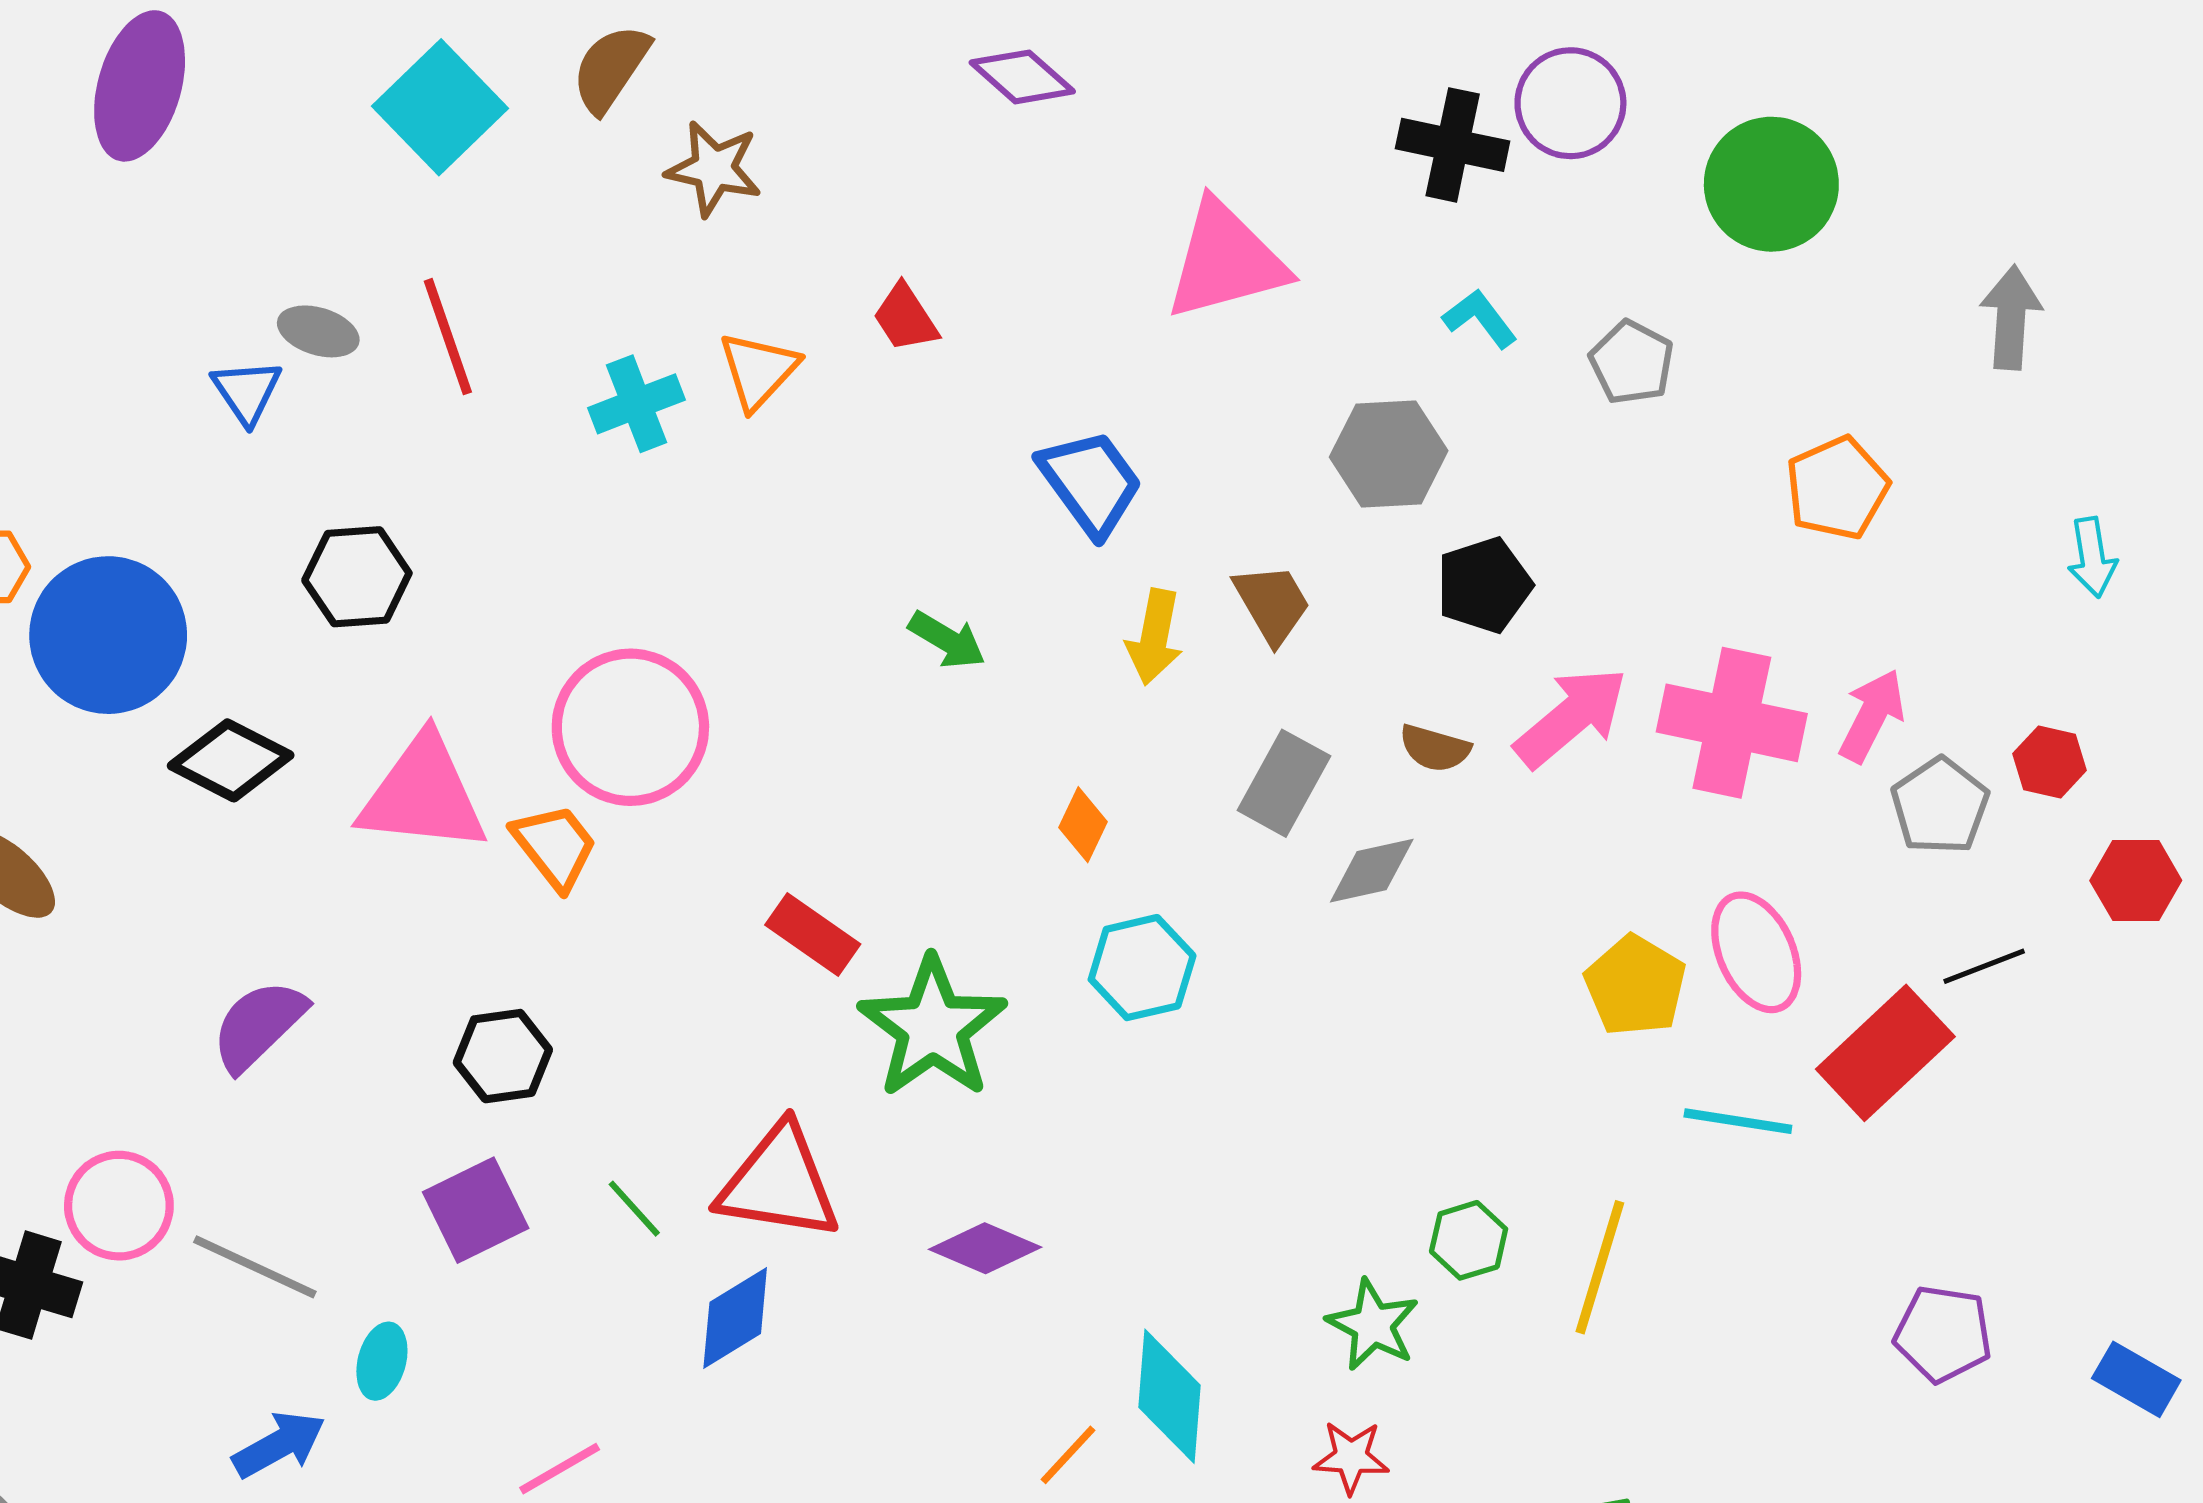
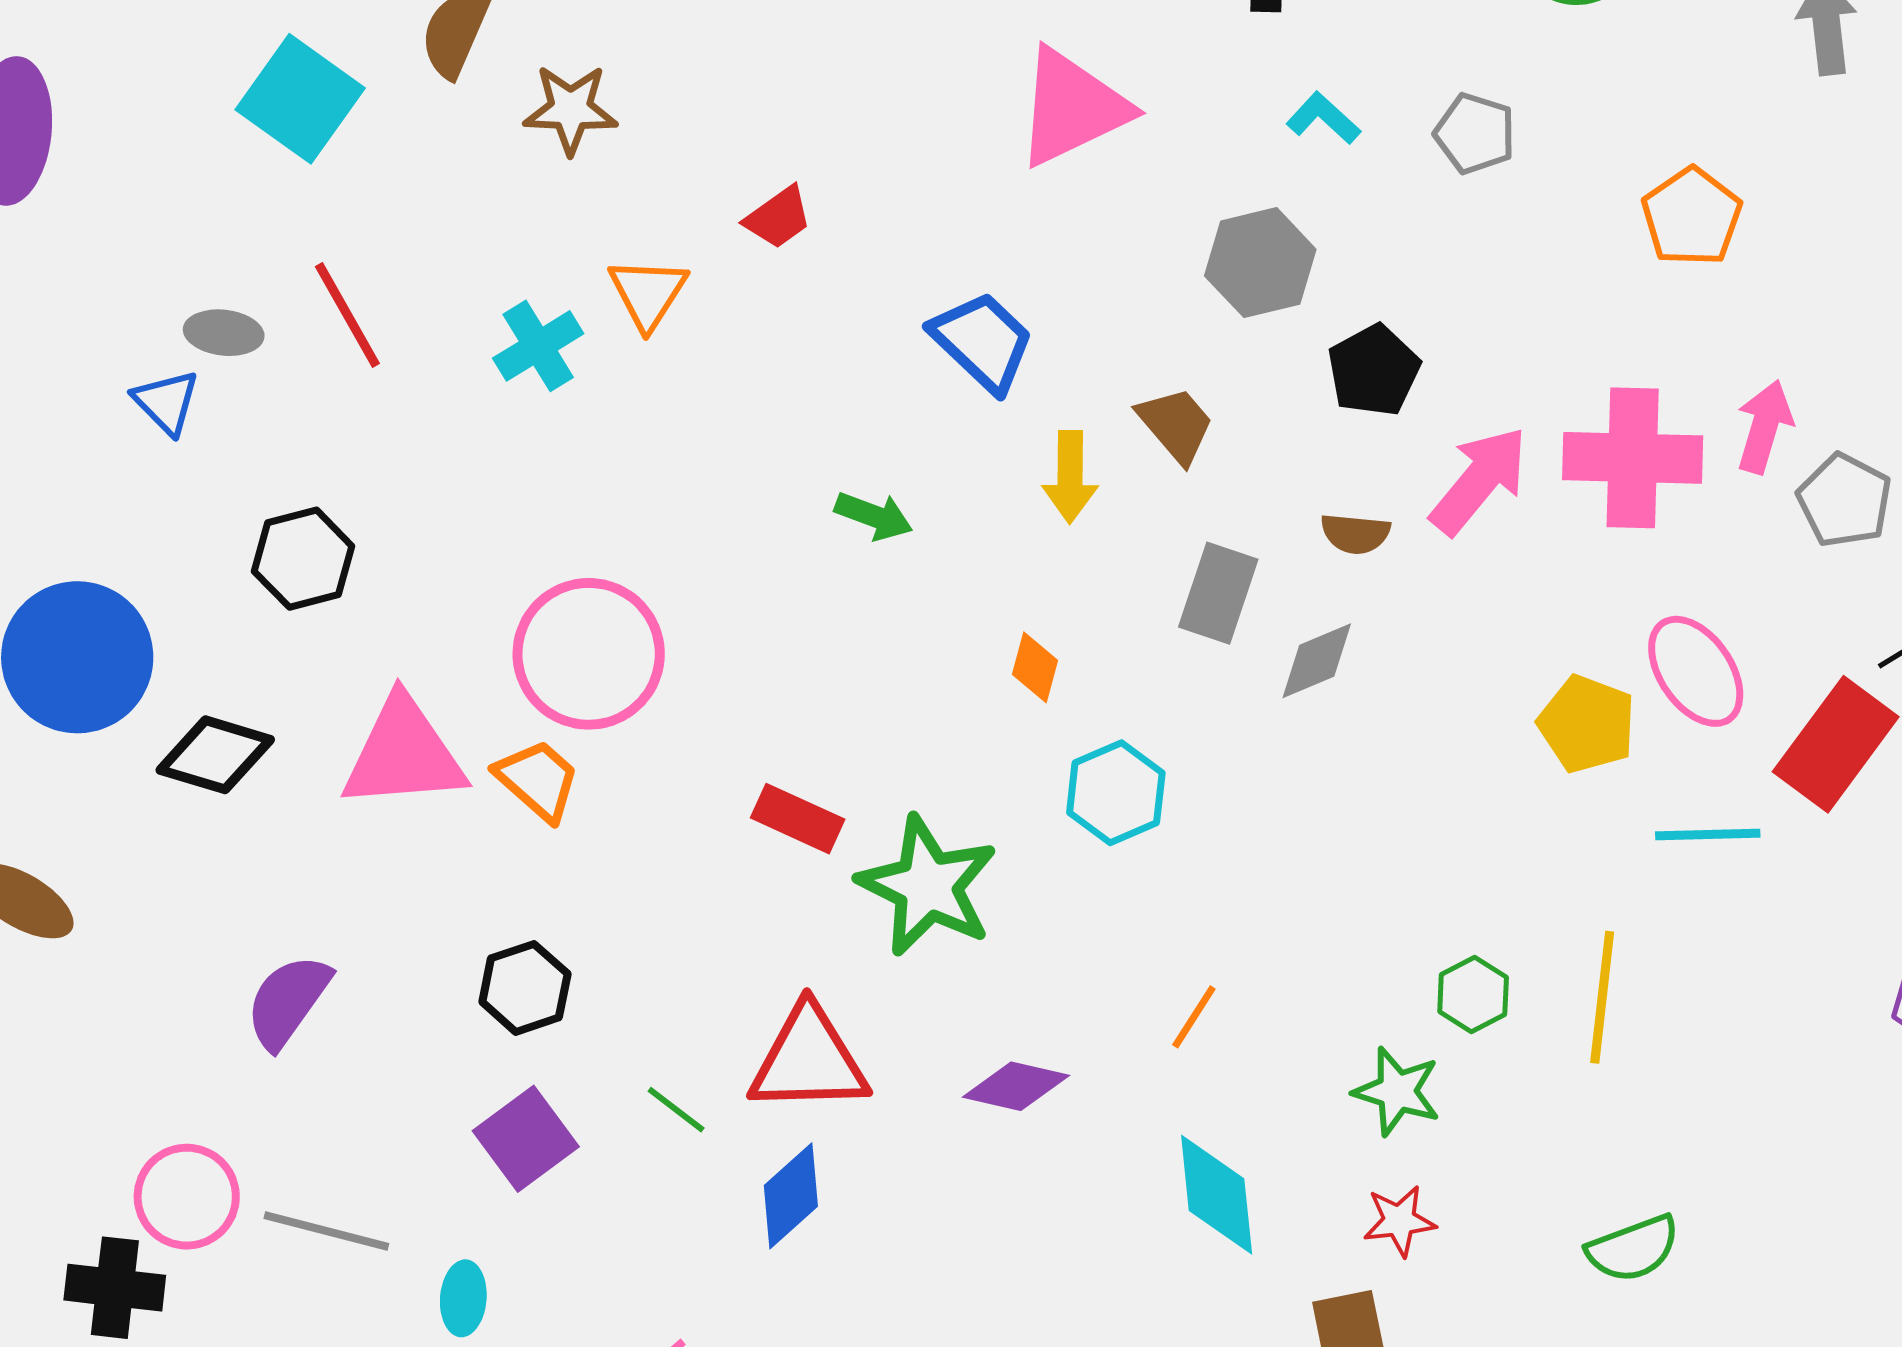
red trapezoid: (905, 318) -> (778, 218), turned -82
orange line: (1068, 1455) -> (1194, 1017), moved

